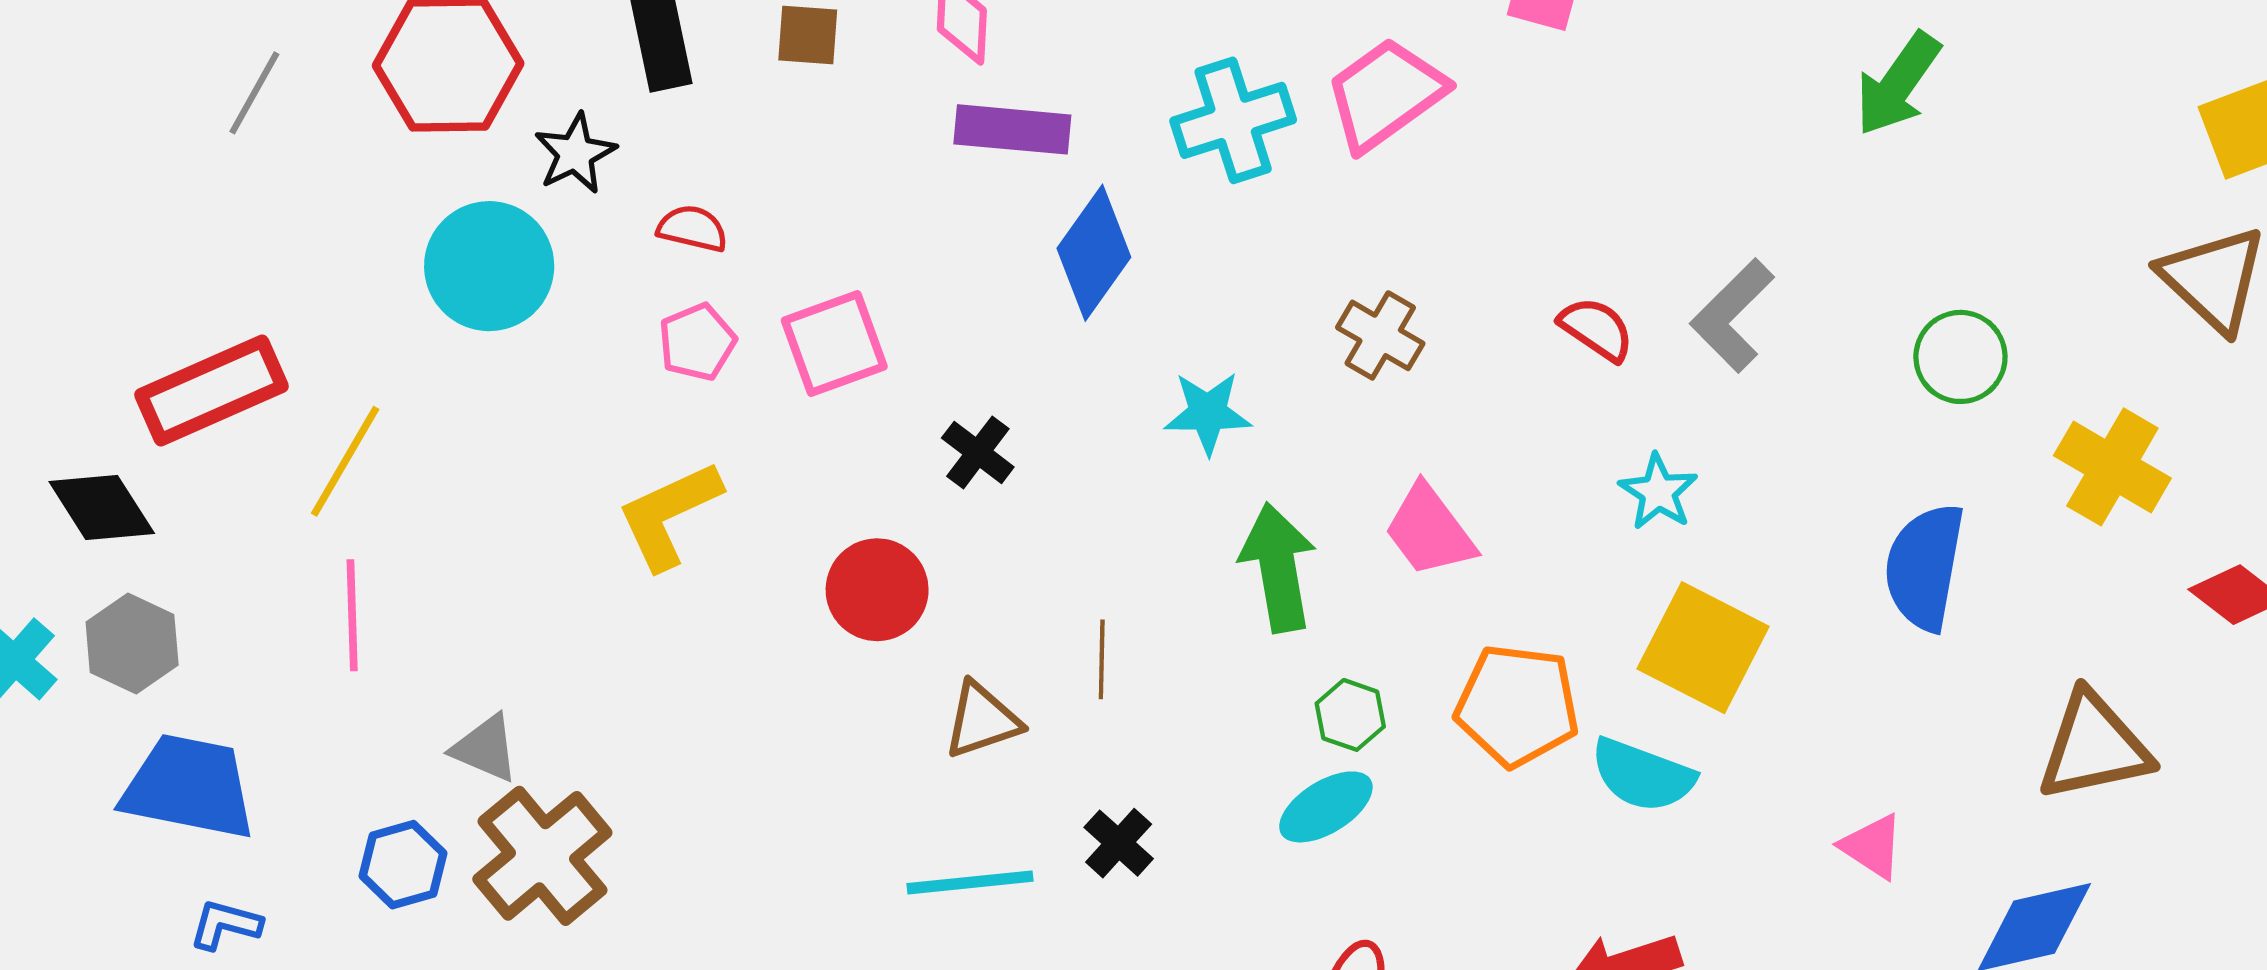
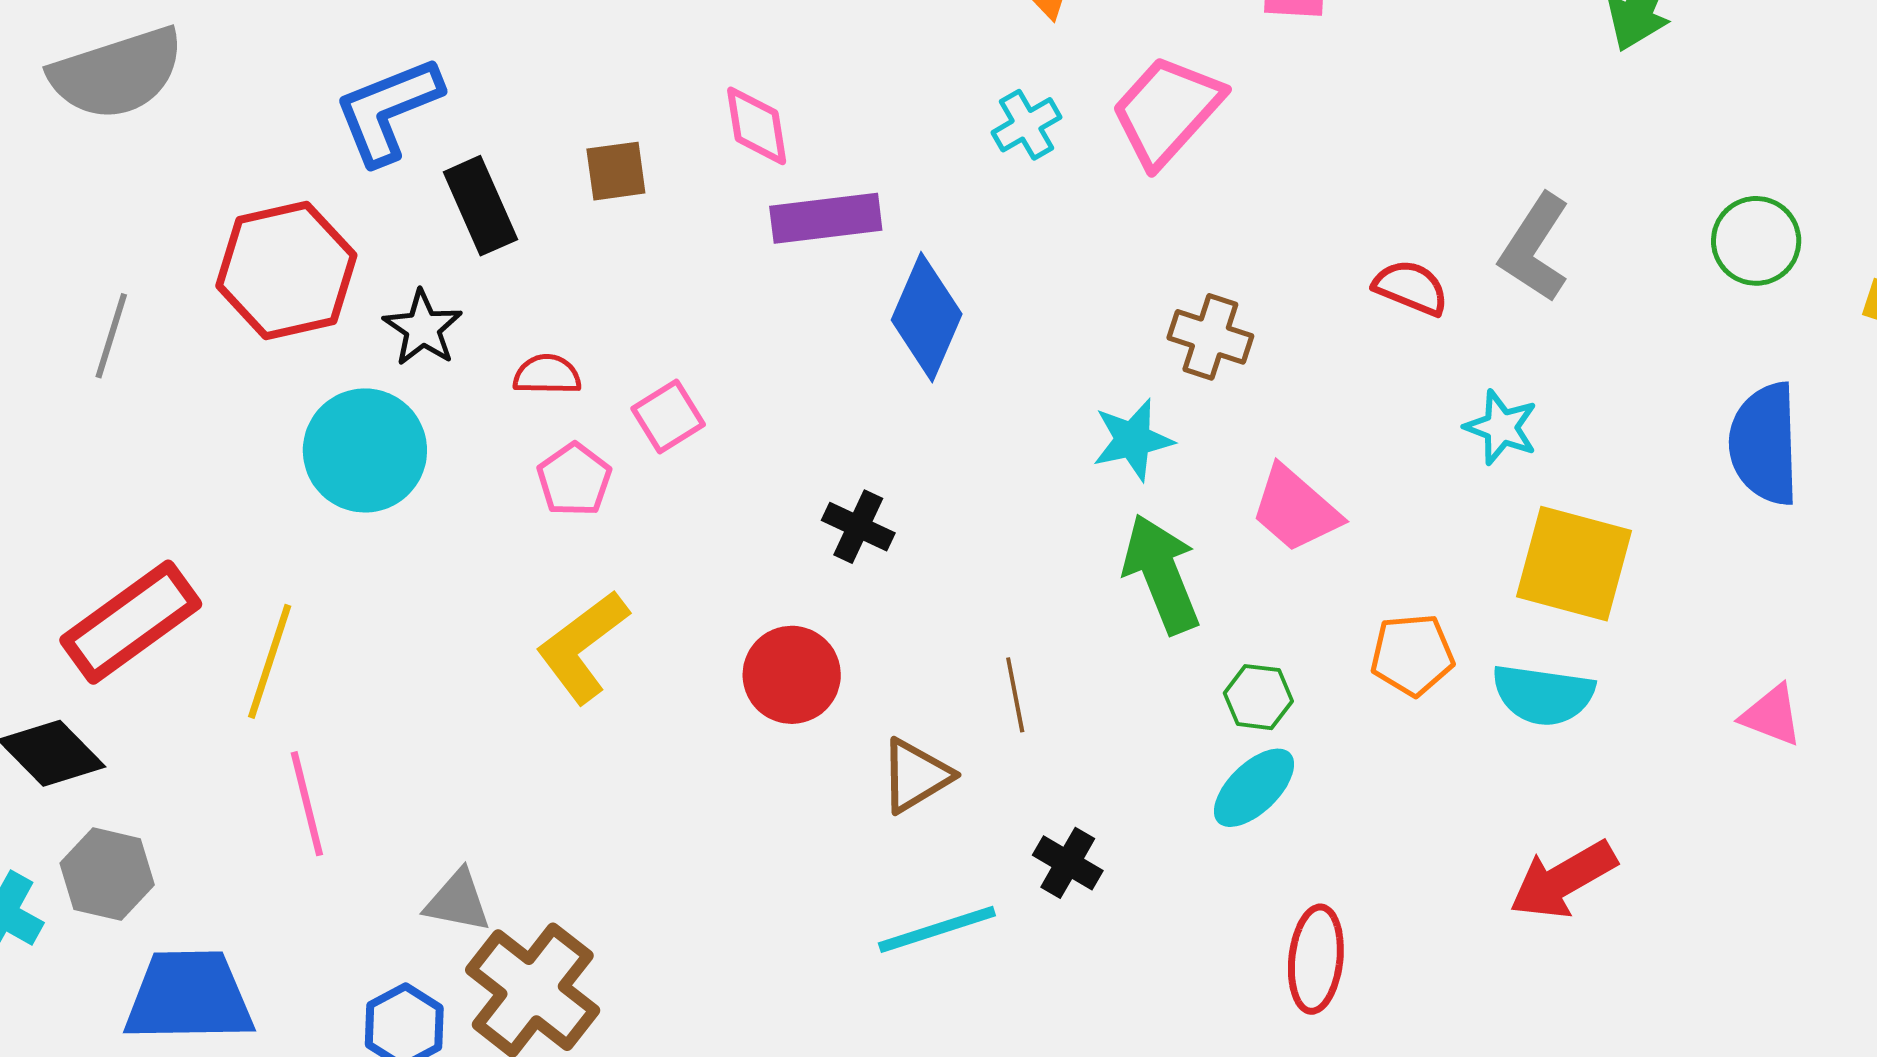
cyan cross: (1233, 120) -> (1027, 125), moved, size x0.6
pink square: (834, 344) -> (668, 416), moved, size x0.7
cyan star: (1208, 413) -> (1133, 440), moved
orange pentagon: (1517, 705) -> (1412, 655), size x0.7

